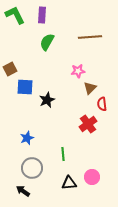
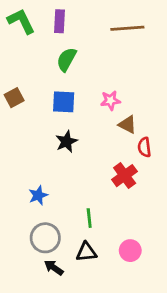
brown line: (90, 37) -> (127, 28), moved
blue square: (25, 87) -> (64, 102), moved
brown triangle: (90, 88) -> (127, 125), turned -48
black triangle: (69, 183) -> (86, 252), moved
black arrow: (23, 191) -> (54, 268), moved

